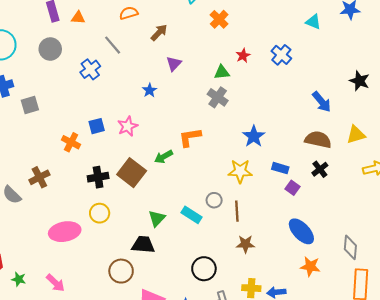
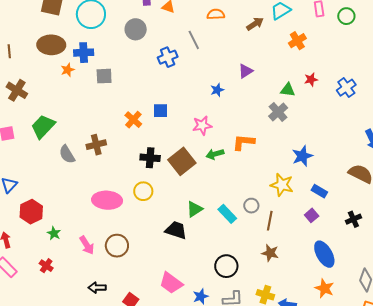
brown arrow: (159, 33) -> (255, 24), moved
pink star: (128, 126) -> (202, 125), moved
black cross: (320, 169) -> (353, 219), moved
purple square: (292, 188) -> (312, 215), moved
brown circle: (121, 271) -> (117, 246), moved

